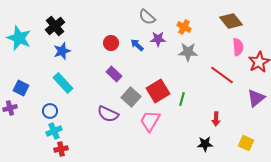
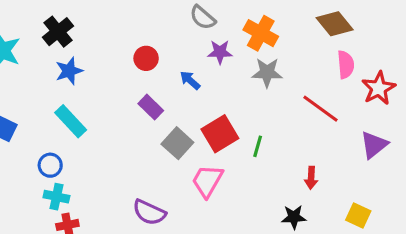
orange cross: (184, 27) -> (261, 33), size x1.5
blue arrow: (137, 45) -> (190, 80), moved
purple semicircle: (108, 114) -> (149, 212), moved
cyan cross: (54, 131) -> (56, 197), turned 35

